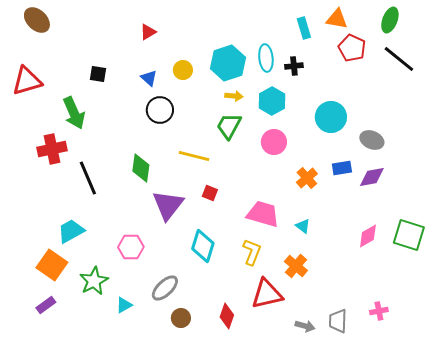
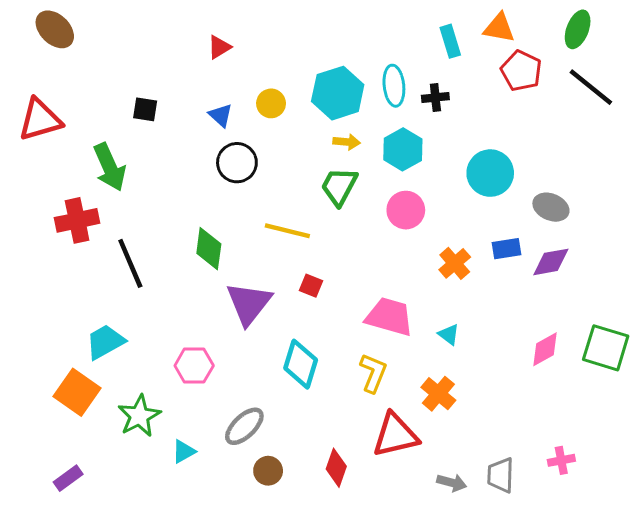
purple rectangle: (46, 305) -> (68, 478), moved

